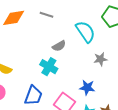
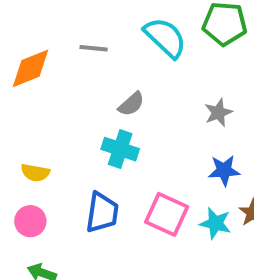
cyan semicircle: (85, 32) -> (165, 38), moved
blue star: (87, 88) -> (224, 170), moved

